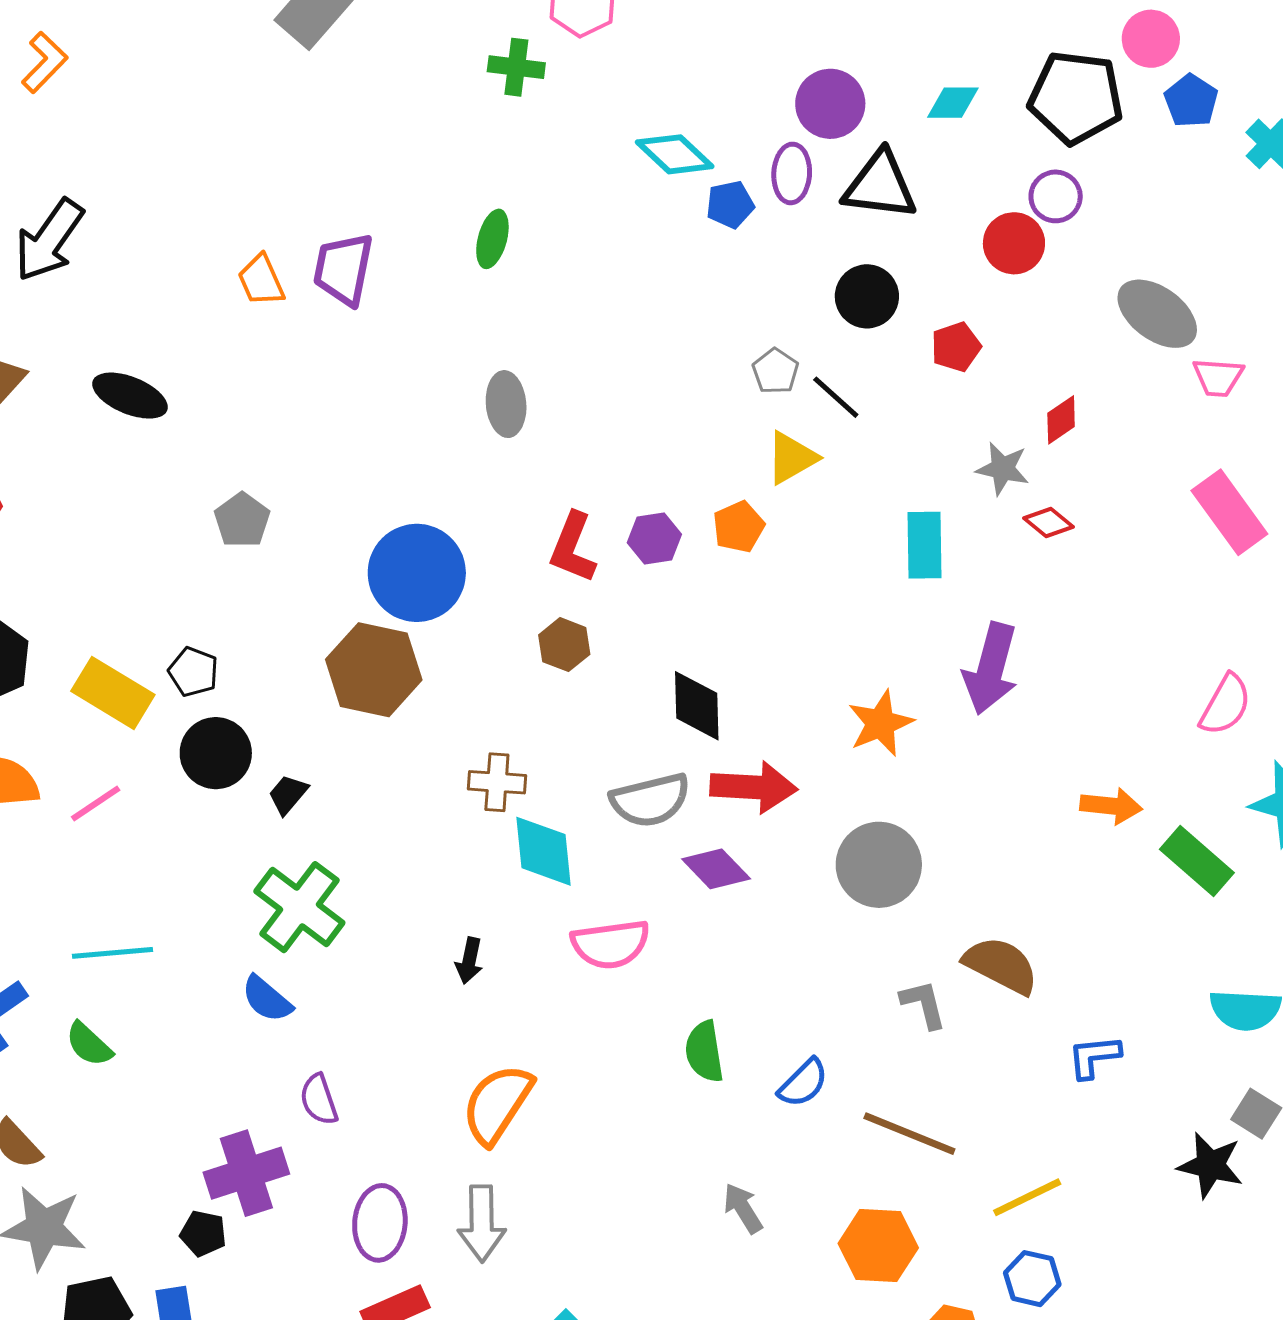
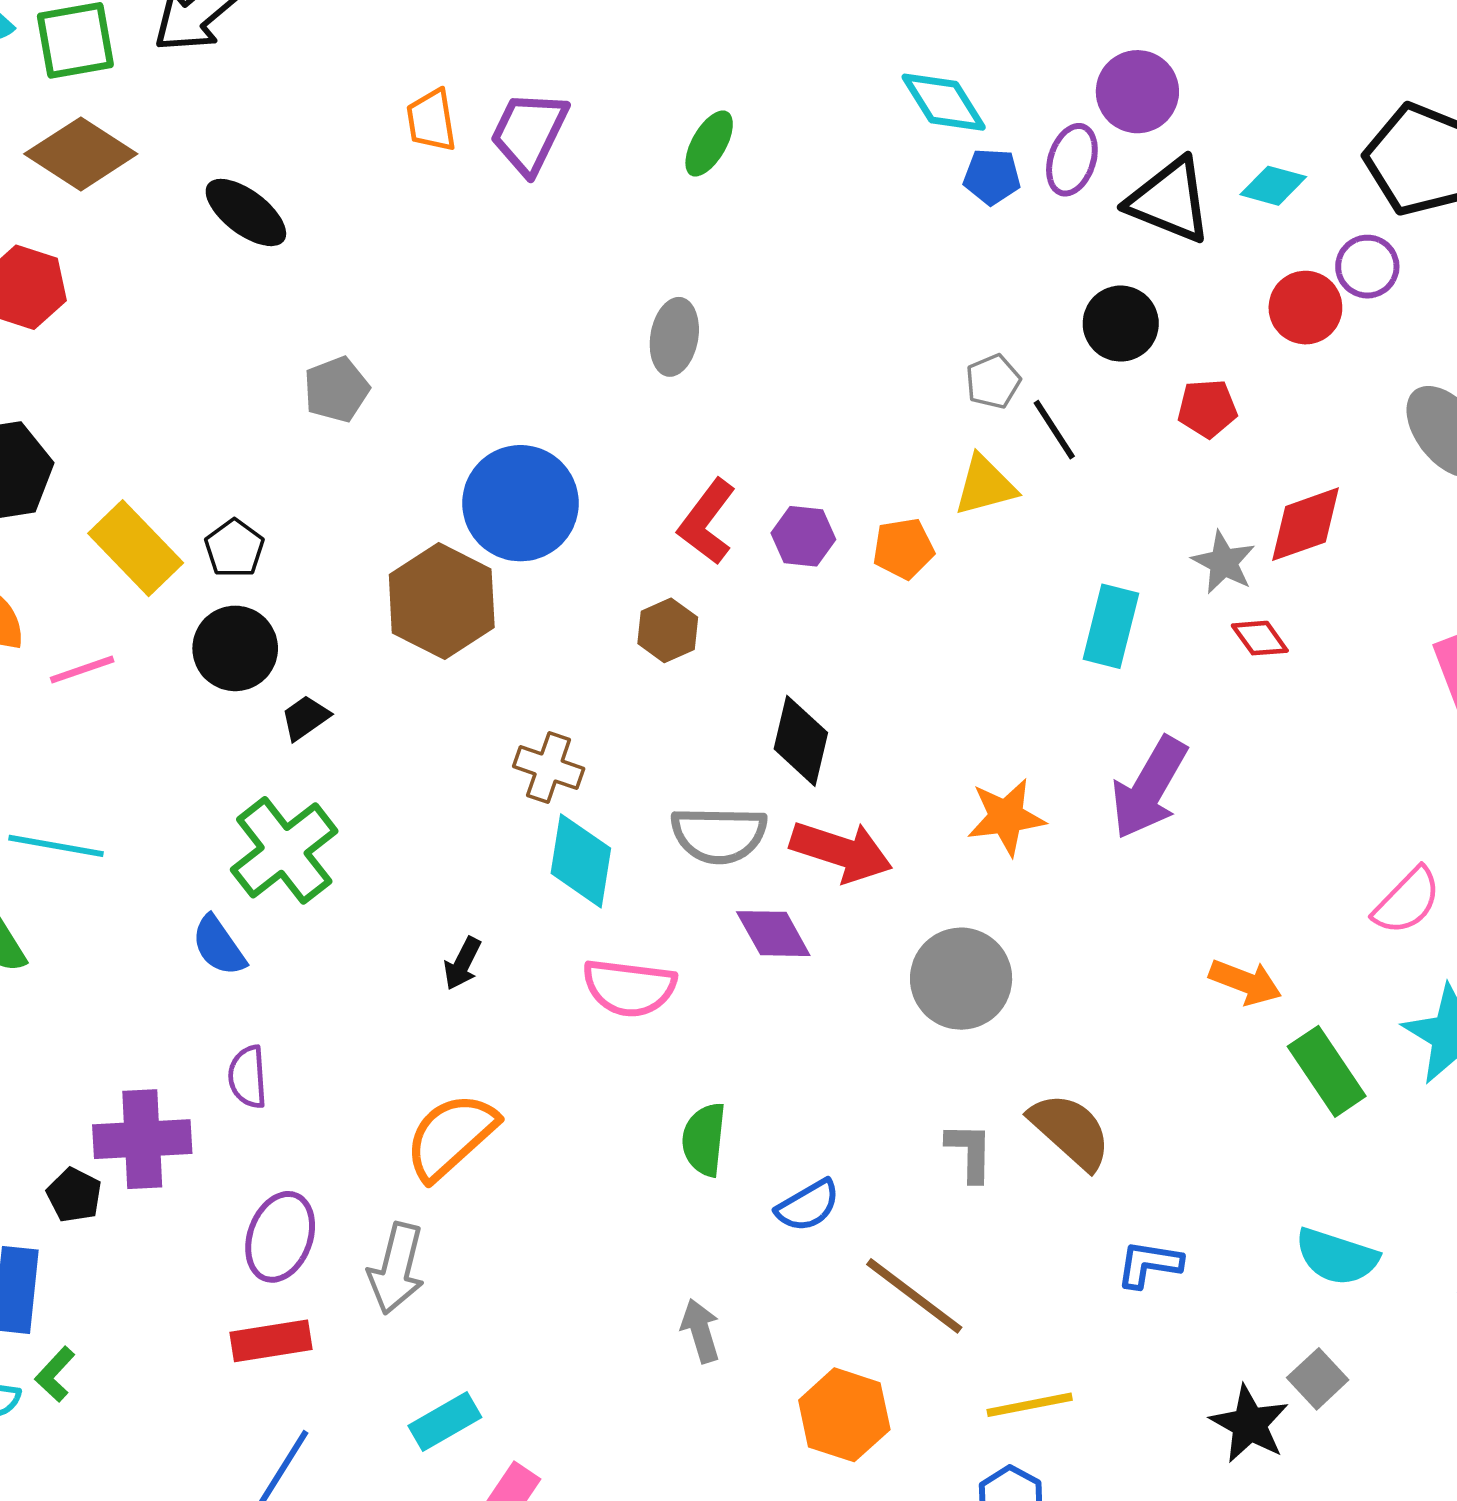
cyan diamond: (953, 103) -> (1273, 186), moved
red diamond: (1061, 420) -> (1306, 524), size x1.5

